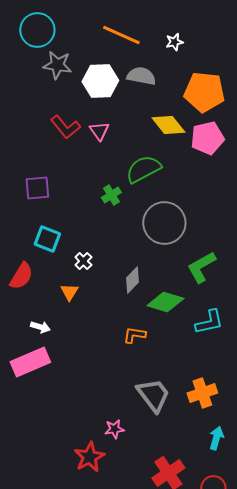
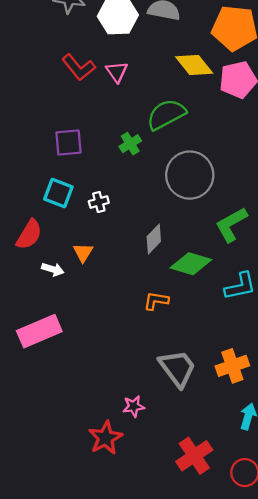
purple square: (37, 188) -> (68, 143), moved
white cross: (83, 261) -> (99, 202), moved, turned 30
white arrow: (40, 327) -> (53, 269), moved

